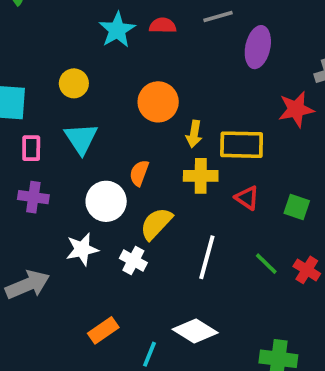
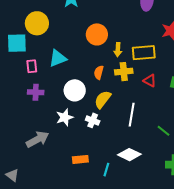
yellow circle: (74, 83) -> (37, 23), moved, size x1.5
cyan triangle: (81, 139) -> (58, 58), turned 48
orange semicircle: (139, 173) -> (99, 72), moved
green line: (266, 264) -> (164, 131), moved
orange rectangle: (103, 330) -> (80, 159), turned 35

